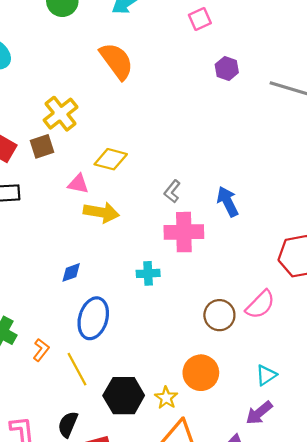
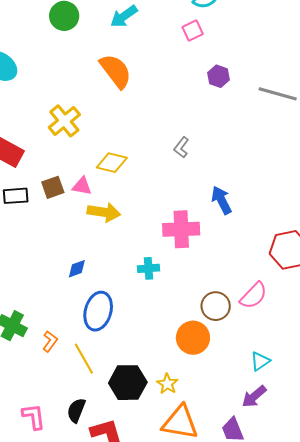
brown square: (42, 146) -> (53, 187), moved
gray L-shape: (172, 191) -> (181, 147), moved
orange circle: (201, 373) -> (193, 338), moved

